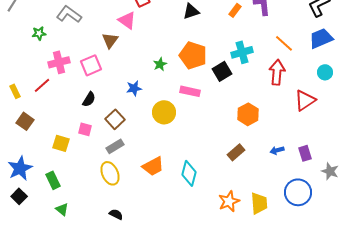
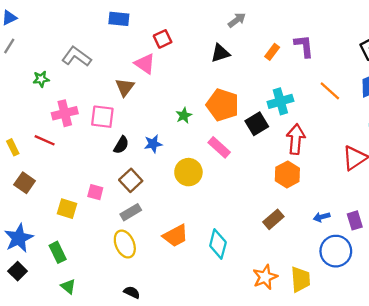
pink square: (91, 65) -> (102, 117), turned 30
red arrow: (277, 72) -> (296, 139), moved
red line: (42, 85) -> (45, 140), turned 66
pink rectangle: (190, 91) -> (219, 147), turned 30
black semicircle: (89, 99) -> (121, 145), moved
blue circle: (298, 192) -> (336, 251), moved

